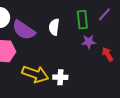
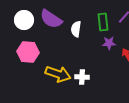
purple semicircle: (24, 30) -> (51, 19), moved

